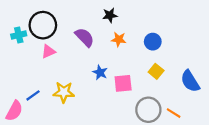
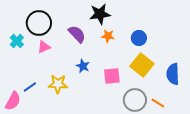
black star: (110, 15) -> (100, 14), size x1.5
cyan cross: (19, 35) -> (17, 41), moved, turned -32
yellow square: (156, 71) -> (142, 65), size x1.6
blue star: (100, 72) -> (83, 66), moved
blue semicircle: (190, 81) -> (173, 74), turned 30

